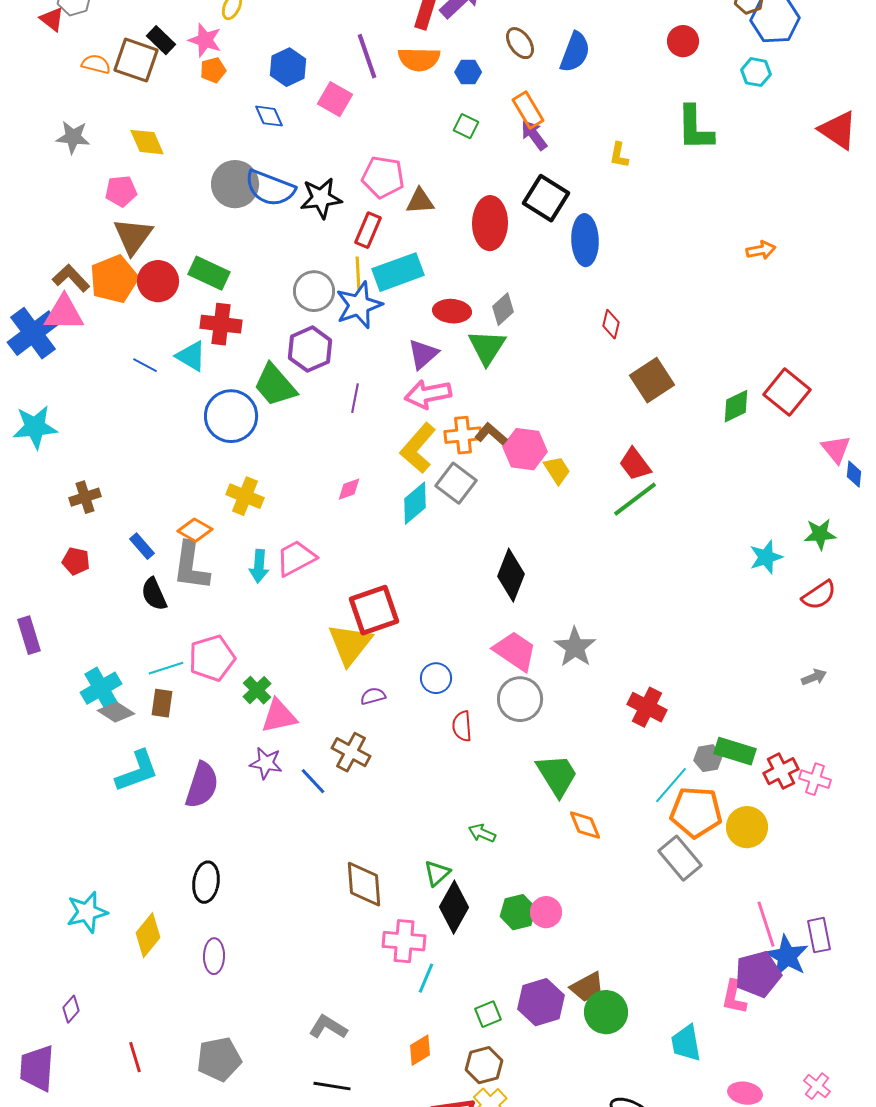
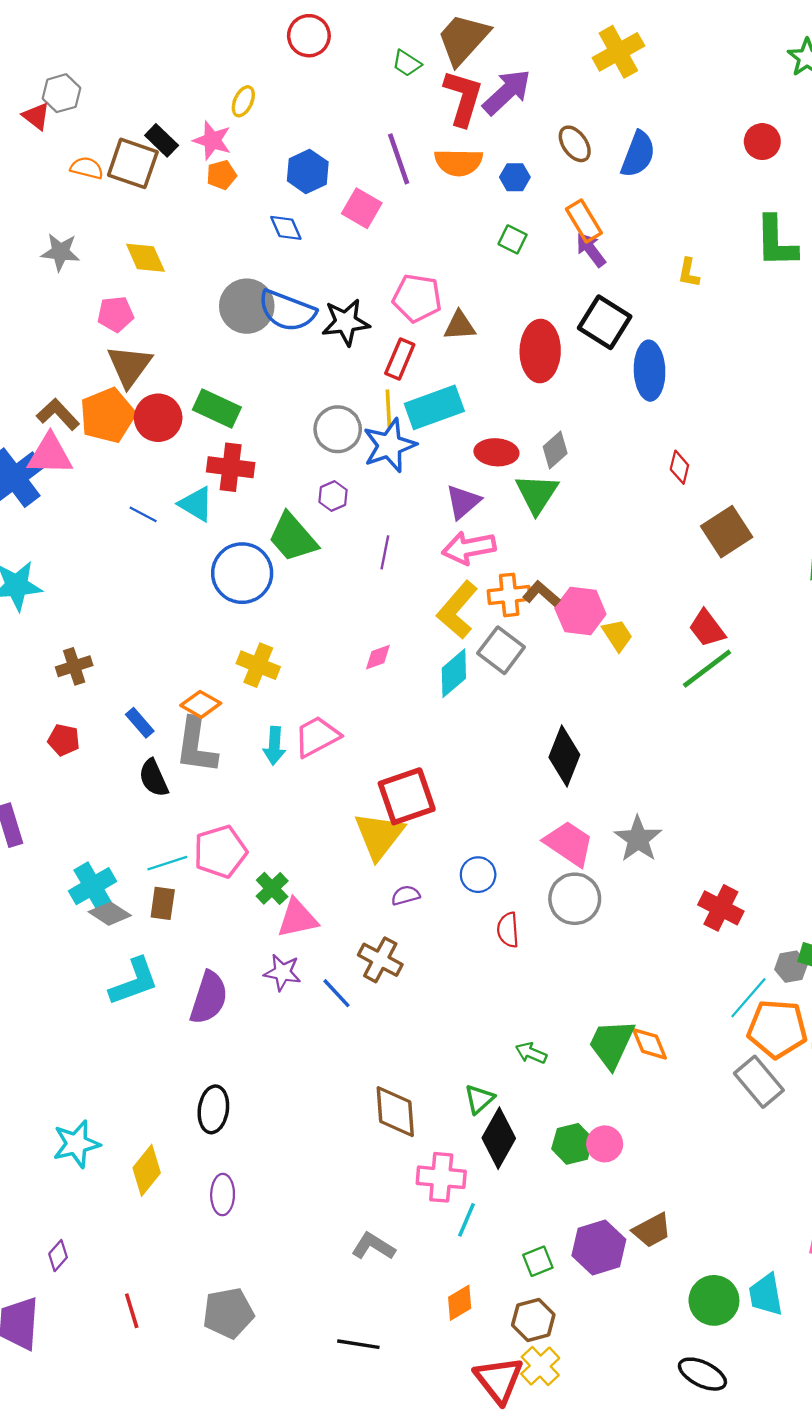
purple hexagon: (310, 349) -> (333, 496), size x0.6
green trapezoid: (557, 775) -> (612, 1044), moved, turned -123
green circle: (606, 1012) -> (714, 1300), moved
gray L-shape: (328, 1027) -> (373, 1246), moved

